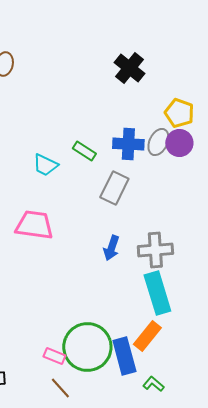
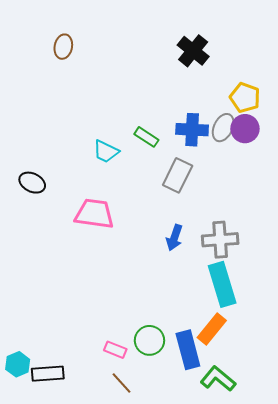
green circle: (87, 347) -> (149, 340), size x0.6
green L-shape: (153, 384) -> (218, 379), size x1.6

